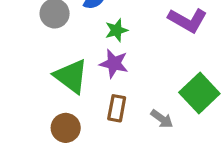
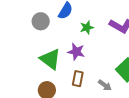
green star: (116, 30) -> (87, 27), moved

